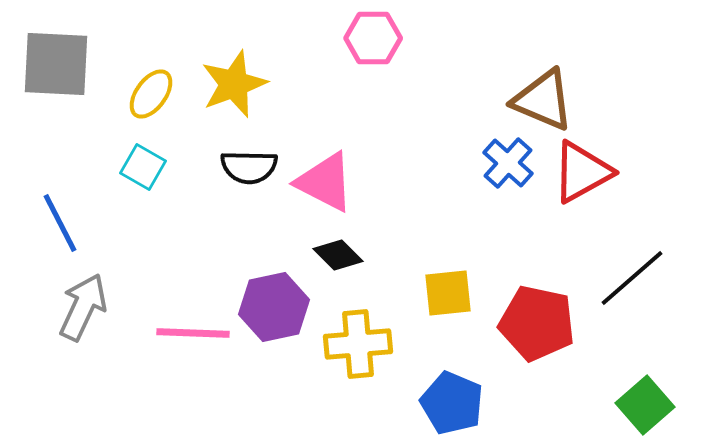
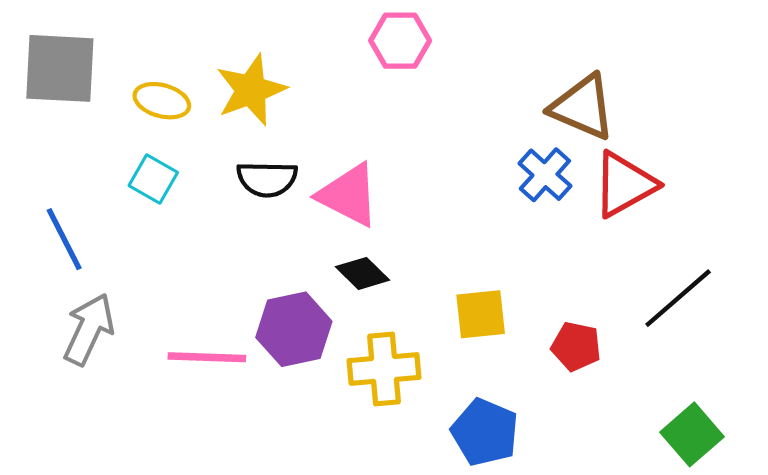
yellow ellipse: (151, 94) -> (162, 101), turned 69
red pentagon: (537, 323) -> (576, 346), size x0.6

